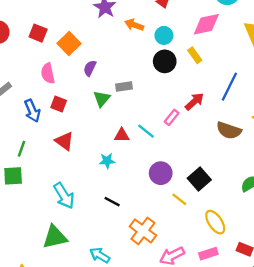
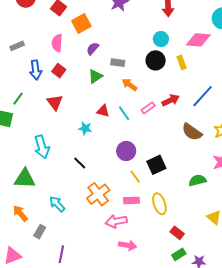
orange arrow: (134, 25) -> (129, 85), moved
gray rectangle: (124, 86) -> (118, 63), moved
pink rectangle: (208, 254) -> (132, 200), moved

